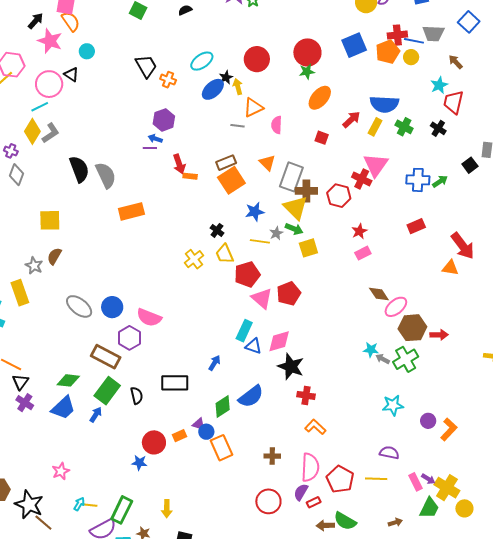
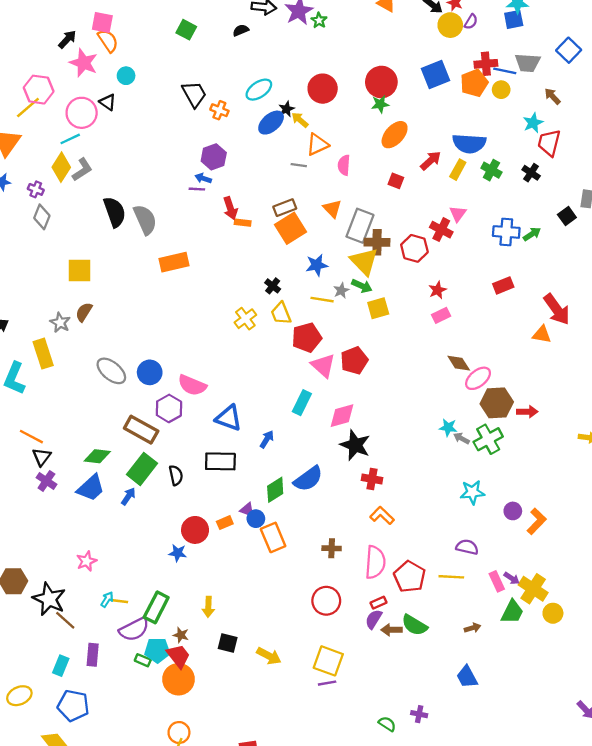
yellow arrow: (238, 87) -> (300, 120), turned -35
pink triangle: (376, 165) -> (458, 214), size x0.6
blue triangle: (253, 346) -> (229, 418), moved, size x1.4
purple semicircle: (301, 492) -> (374, 619), moved

